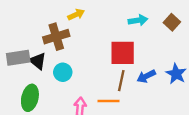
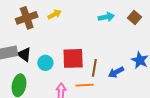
brown cross: (56, 37) -> (27, 18), moved
red square: (123, 53) -> (73, 58), moved
blue arrow: (146, 76) -> (116, 72), moved

